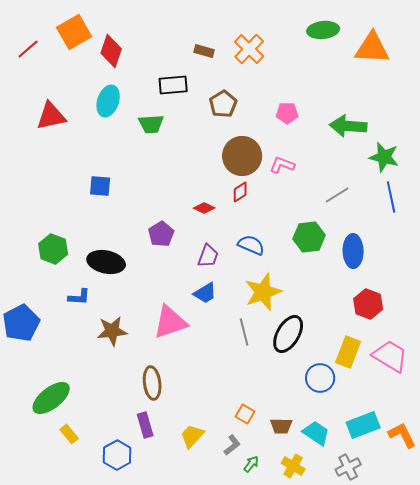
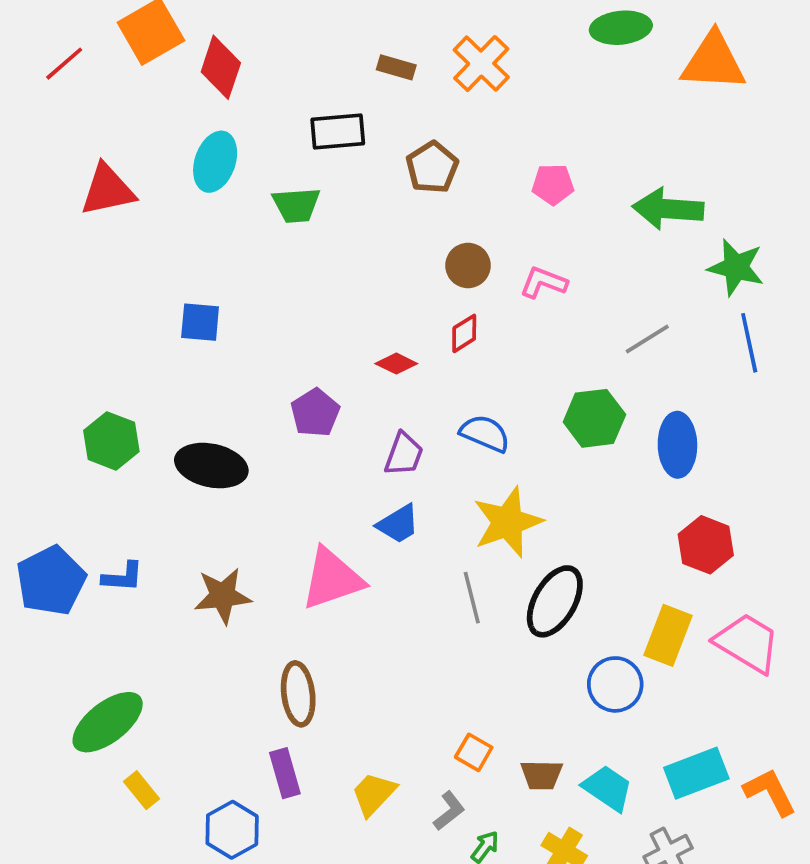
brown circle: (242, 156) -> (468, 265), size x0.6
blue L-shape: (79, 297) -> (123, 577), moved

